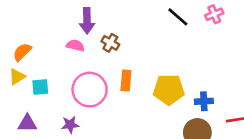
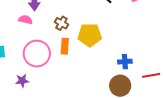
brown cross: (110, 43) -> (62, 23), moved
yellow pentagon: (169, 90) -> (90, 35), moved

